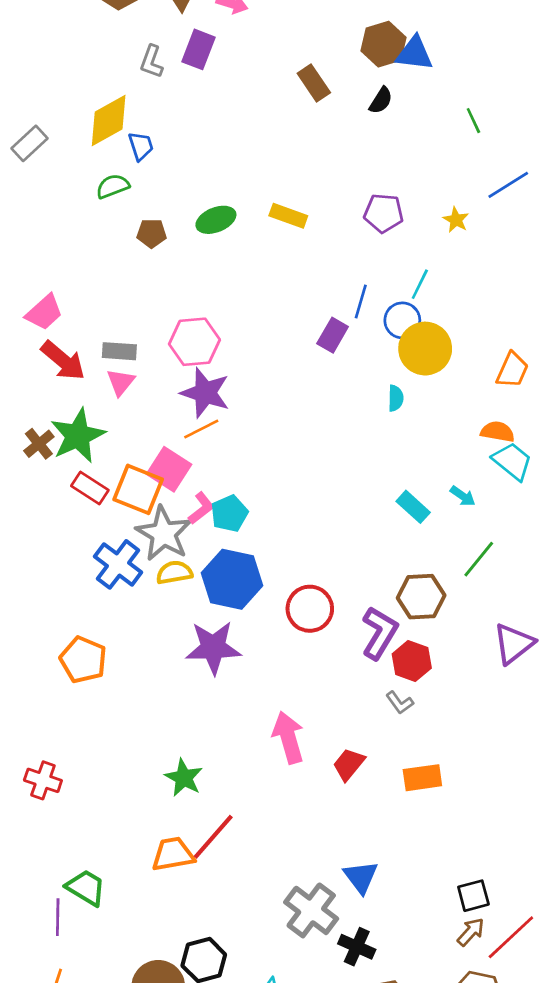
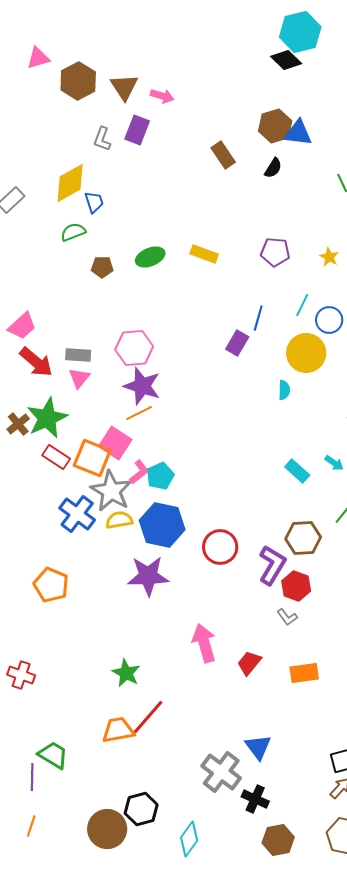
blue circle: (402, 320) -> (329, 320), moved

